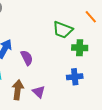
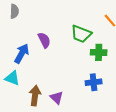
purple semicircle: (27, 58) -> (44, 40), moved

